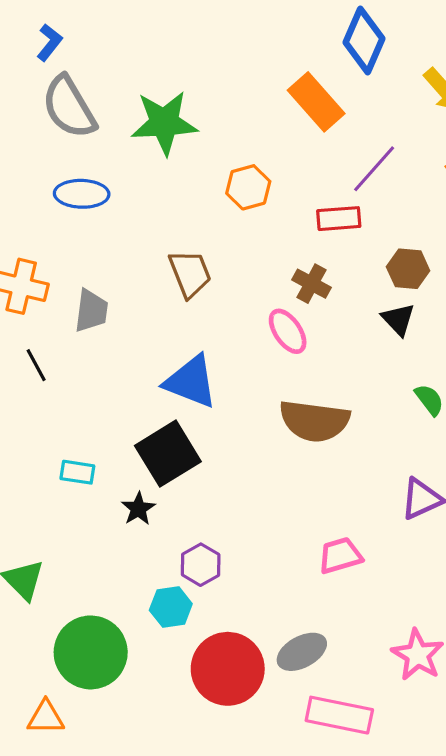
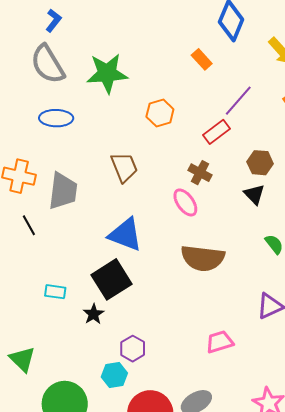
blue L-shape: (49, 42) -> (53, 21), moved
orange rectangle: (316, 102) -> (202, 59), size x0.6
red rectangle: (339, 219) -> (217, 132), turned -32
gray trapezoid: (91, 311) -> (63, 191), size x1.4

